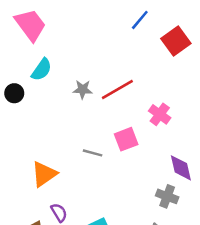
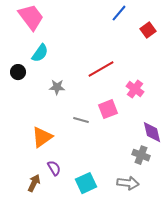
red square: (176, 41) -> (148, 30), size x0.7
gray star: (83, 89) -> (57, 87), moved

